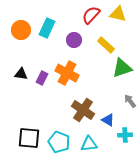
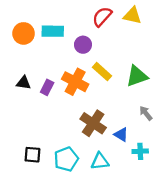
cyan rectangle: (47, 28) -> (53, 31), turned 66
yellow rectangle: (106, 45) -> (102, 72), moved
black square: (29, 138) -> (32, 155), size x0.7
cyan pentagon: (59, 142) -> (66, 159), turned 30

